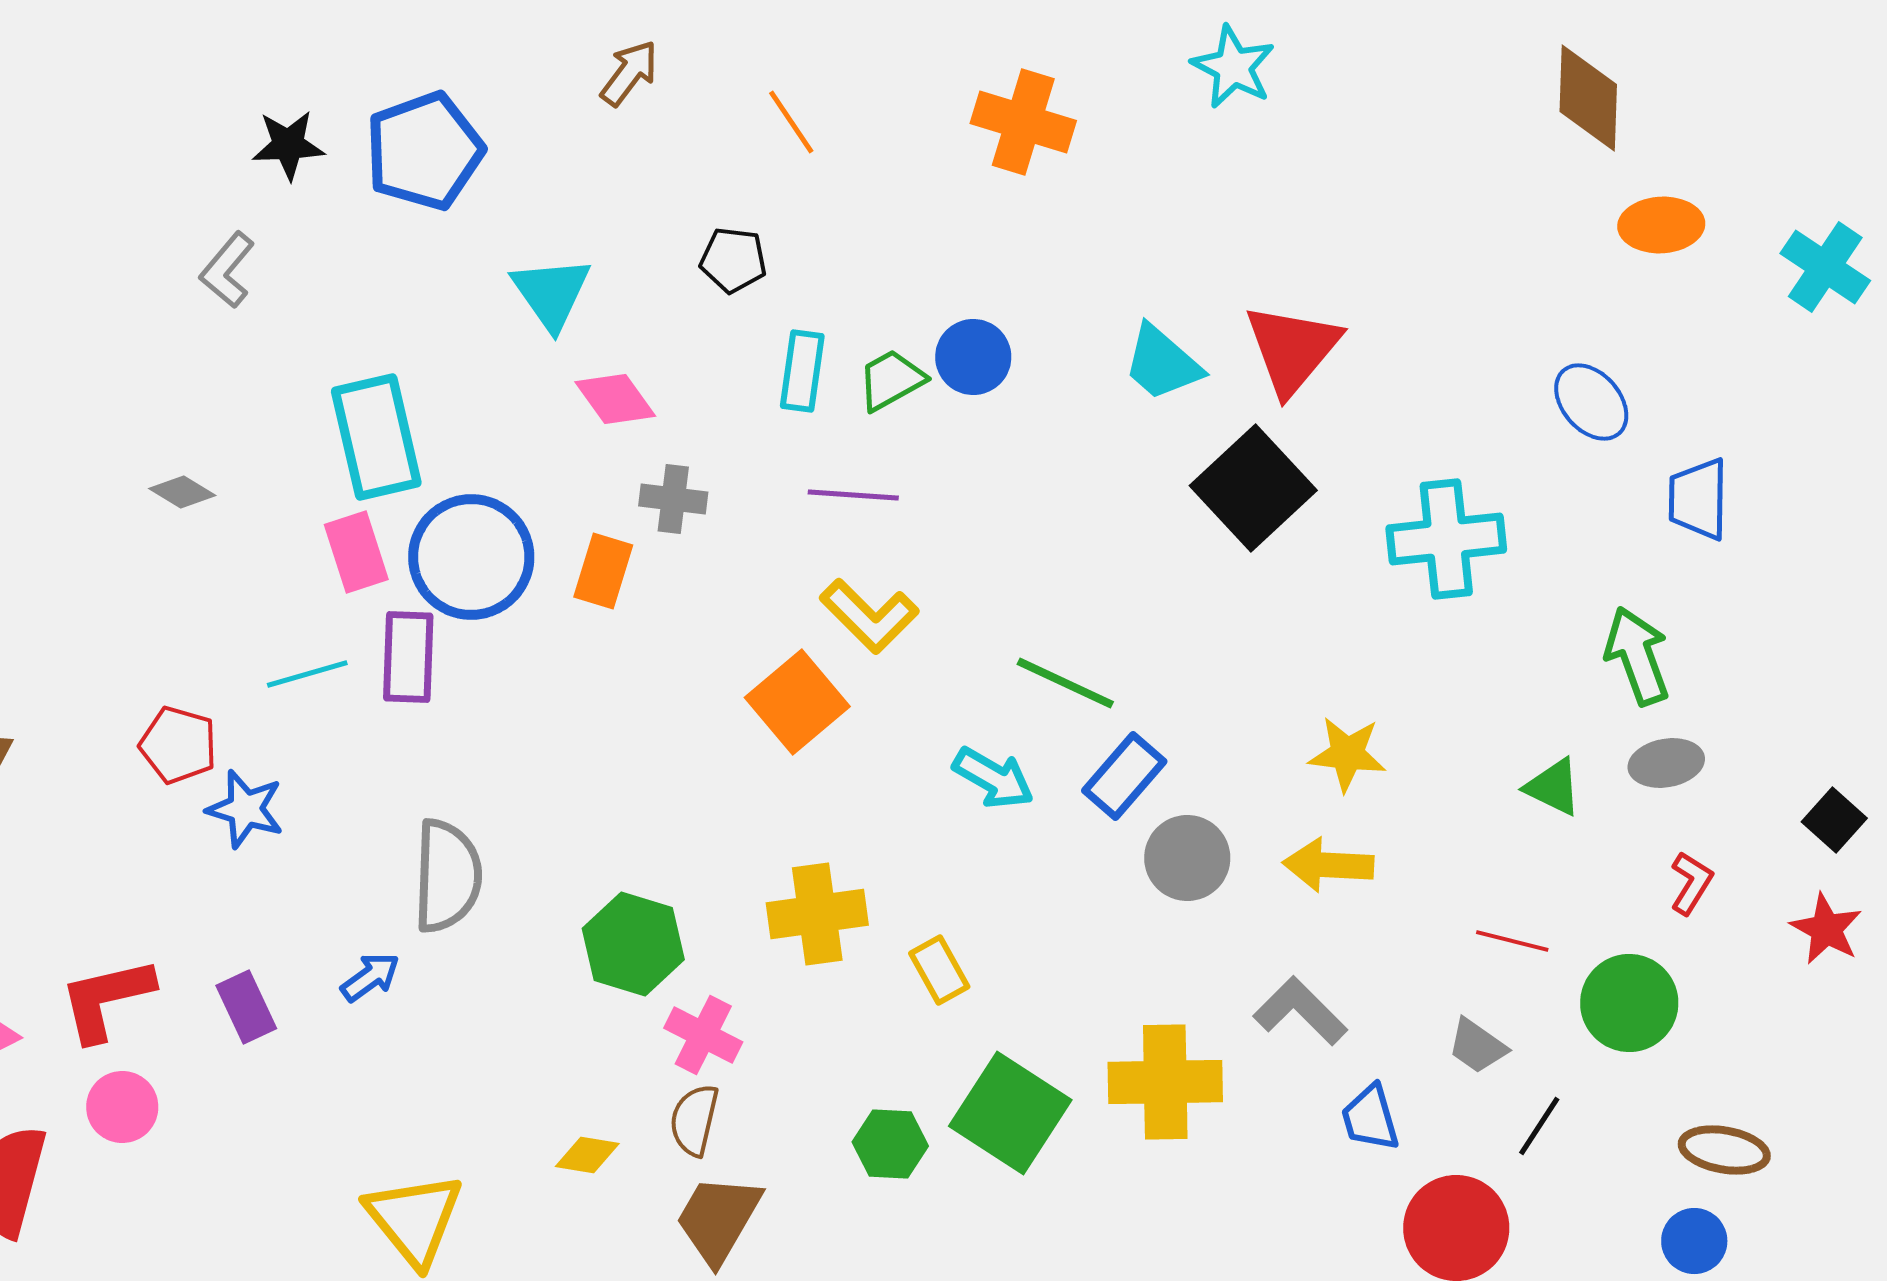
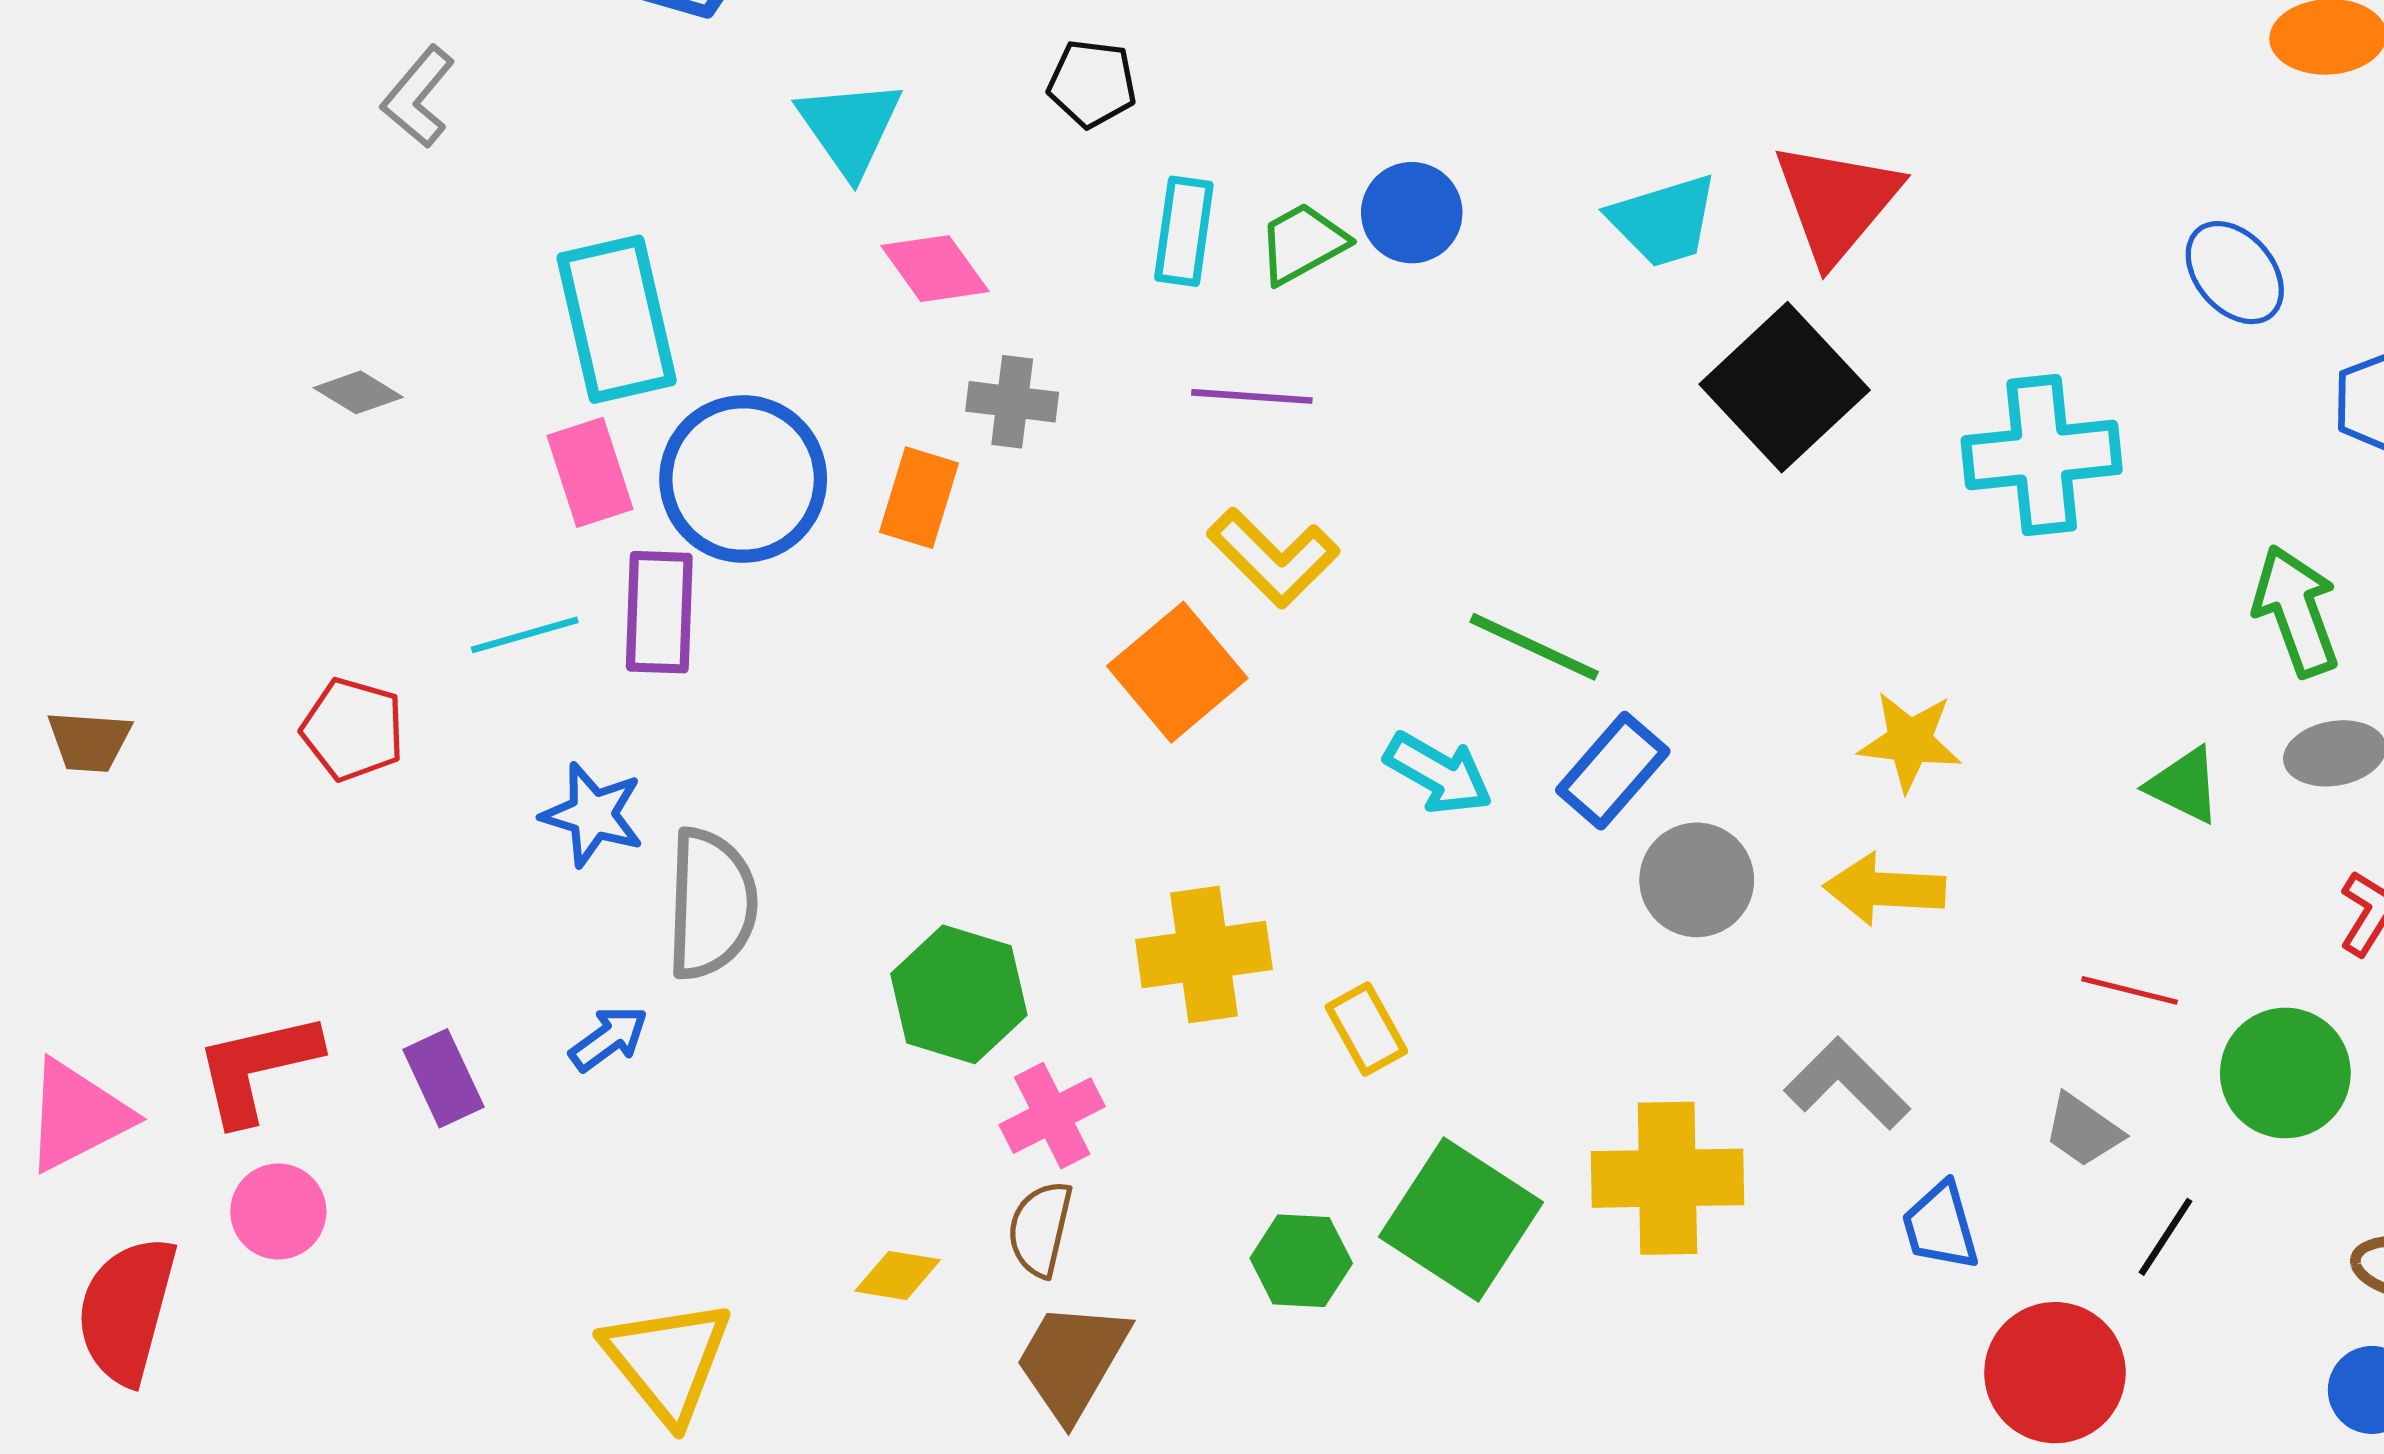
cyan trapezoid: (1162, 363) -> (1663, 221), turned -58
blue star: (245, 809) -> (593, 815), moved
pink cross: (703, 1035) -> (1052, 1116), turned 36

